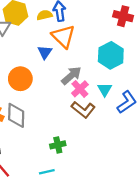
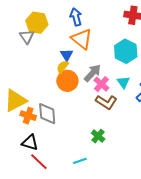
yellow semicircle: (44, 15) -> (63, 67), moved, turned -32
orange circle: (20, 79) -> (67, 81), moved
green cross: (58, 145) -> (98, 136), moved, turned -32

